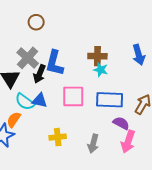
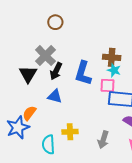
blue L-shape: (54, 63) -> (83, 73), moved
pink square: (73, 96) -> (107, 85), moved, size x0.7
cyan semicircle: (25, 102) -> (48, 144), moved, turned 48

